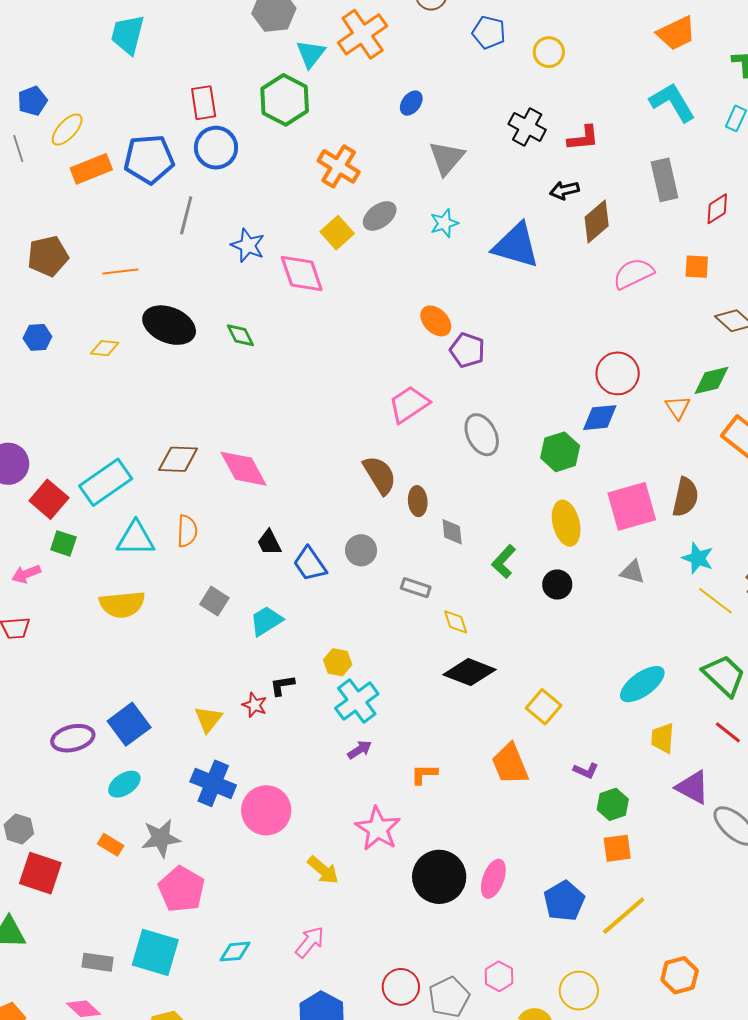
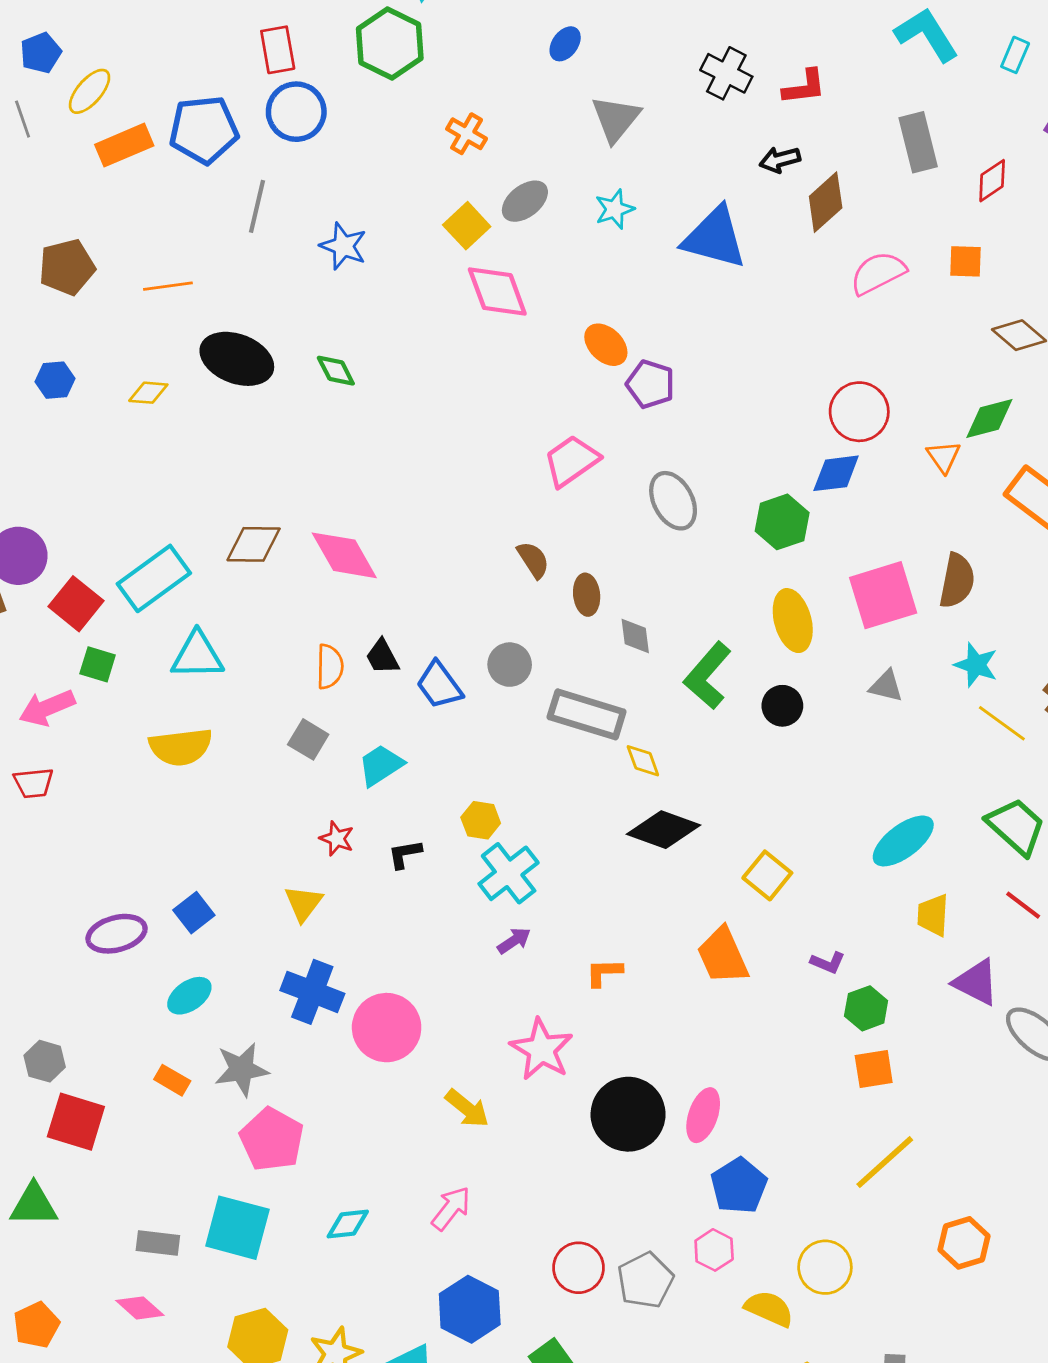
orange cross: (339, 166) -> (467, 134), size x0.7
pink diamond: (302, 274) -> (497, 292), moved
brown semicircle: (380, 475) -> (533, 560), size x0.7
orange semicircle: (187, 531) -> (330, 667), moved
green L-shape: (504, 562) -> (708, 676), size x1.4
pink arrow: (26, 574) -> (47, 708), size x1.4
gray rectangle: (416, 588) -> (587, 714), size x1.8
red star: (254, 705) -> (337, 839), moved
blue square: (129, 724) -> (194, 913), size x0.7
blue pentagon: (564, 901) -> (739, 1186), moved

